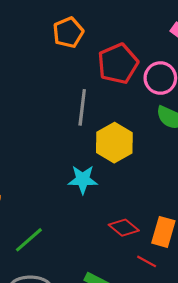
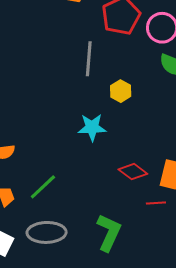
yellow hexagon: (114, 143) -> (121, 91), size x0.6
red line: (147, 261) -> (156, 203), turned -30

